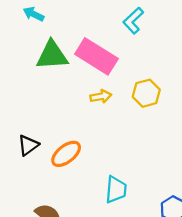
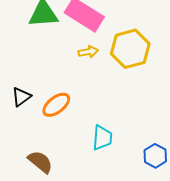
yellow hexagon: (146, 93) -> (130, 49), size x1.5

